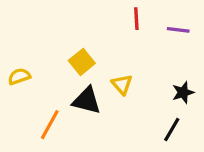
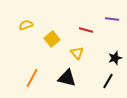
red line: (136, 19) -> (86, 30), moved, turned -72
yellow semicircle: (19, 76) -> (26, 25), moved
black triangle: (87, 101) -> (67, 78), moved

